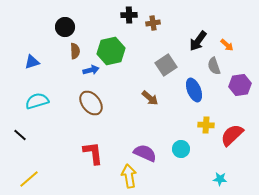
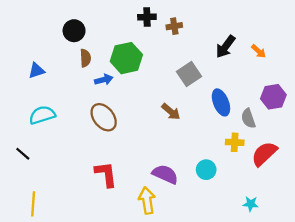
gray semicircle: (214, 66) -> (248, 118), moved
yellow line: (29, 179) -> (33, 204), turned -45

